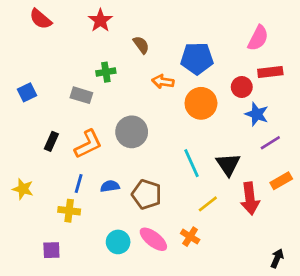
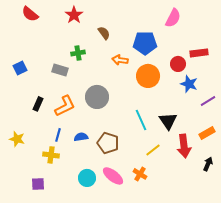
pink semicircle: (258, 38) -> (173, 18), moved
purple line: (270, 143) -> (208, 101), moved
black arrow: (277, 258) -> (208, 164), moved

